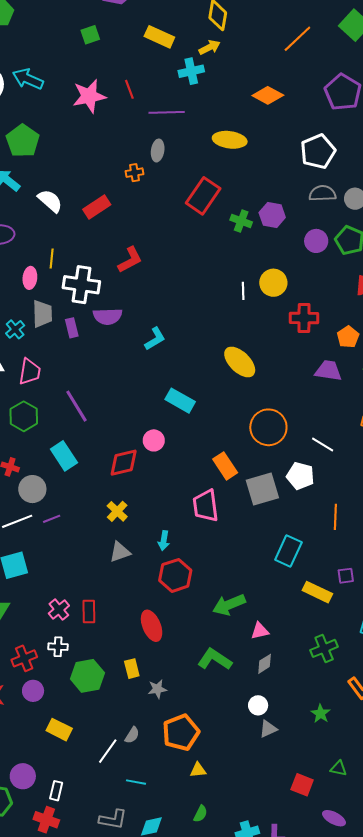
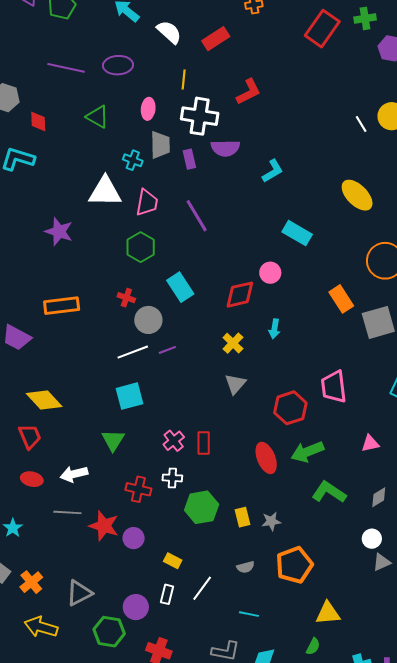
green cross: (241, 221) -> (365, 18), moved, turned -30
yellow line: (52, 259) -> (184, 80), moved
white line: (243, 291) -> (361, 124), turned -30
cyan cross: (15, 329) -> (133, 160), turned -30
purple line: (77, 406) -> (197, 216), moved
pink trapezoid: (206, 506) -> (334, 387), moved
cyan arrow: (164, 541) -> (274, 329), moved
gray triangle: (120, 552) -> (235, 384), turned -30
green arrow: (229, 605) -> (307, 452), moved
pink triangle: (260, 631) -> (370, 443), moved
red cross: (24, 658) -> (138, 489), turned 35
yellow rectangle: (132, 669) -> (243, 517), moved
purple circle: (33, 691) -> (134, 538), moved
yellow rectangle: (59, 730) -> (173, 561), size x0.7
gray semicircle: (132, 735) -> (246, 567), turned 42
white line: (108, 751) -> (202, 588), moved
yellow triangle: (198, 770) -> (328, 613), moved, size x1.5
white rectangle: (56, 791) -> (167, 594), moved

